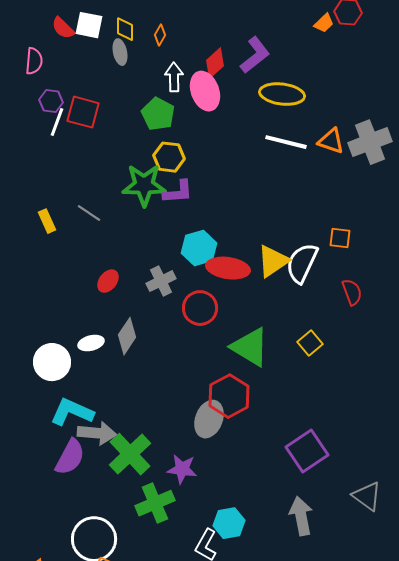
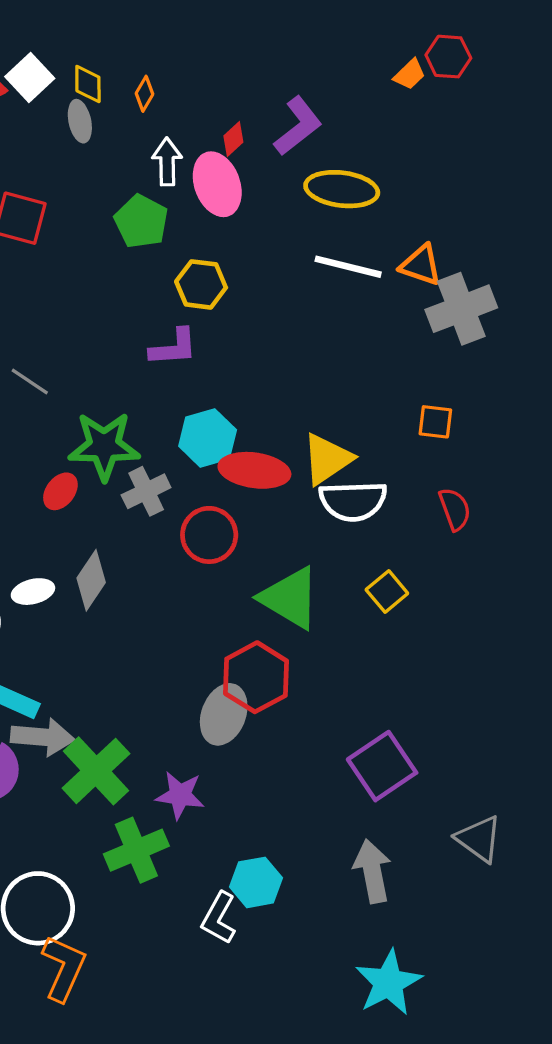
white square: (89, 25) -> (30, 78), turned 36
red diamond: (215, 63) -> (233, 139), size x0.7
gray cross: (370, 142) -> (461, 309), moved
yellow hexagon: (169, 157) -> (201, 284), moved
green star: (144, 185) -> (104, 446), moved
white semicircle: (302, 263) -> (353, 501), moved, turned -117

